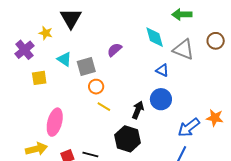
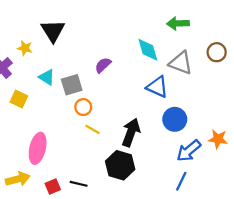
blue triangle: (162, 70) -> (157, 87), size x1.5
yellow square: (39, 78) -> (19, 99), turned 35
blue circle: (161, 99) -> (175, 119), moved
black arrow: (138, 110) -> (131, 132), size x1.4

